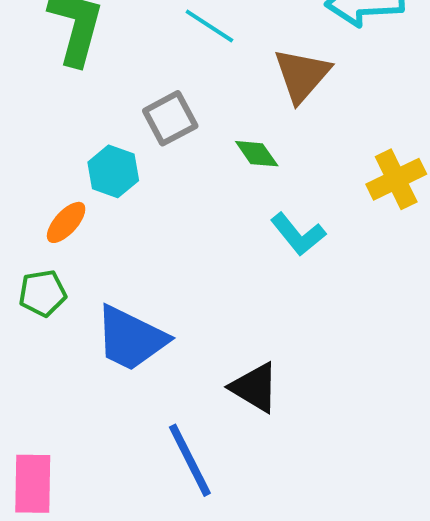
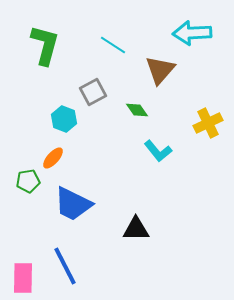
orange ellipse: (66, 222) -> (53, 158), moved
black triangle: (255, 387) -> (136, 229), turned -32
blue line: (190, 460) -> (65, 266), moved

